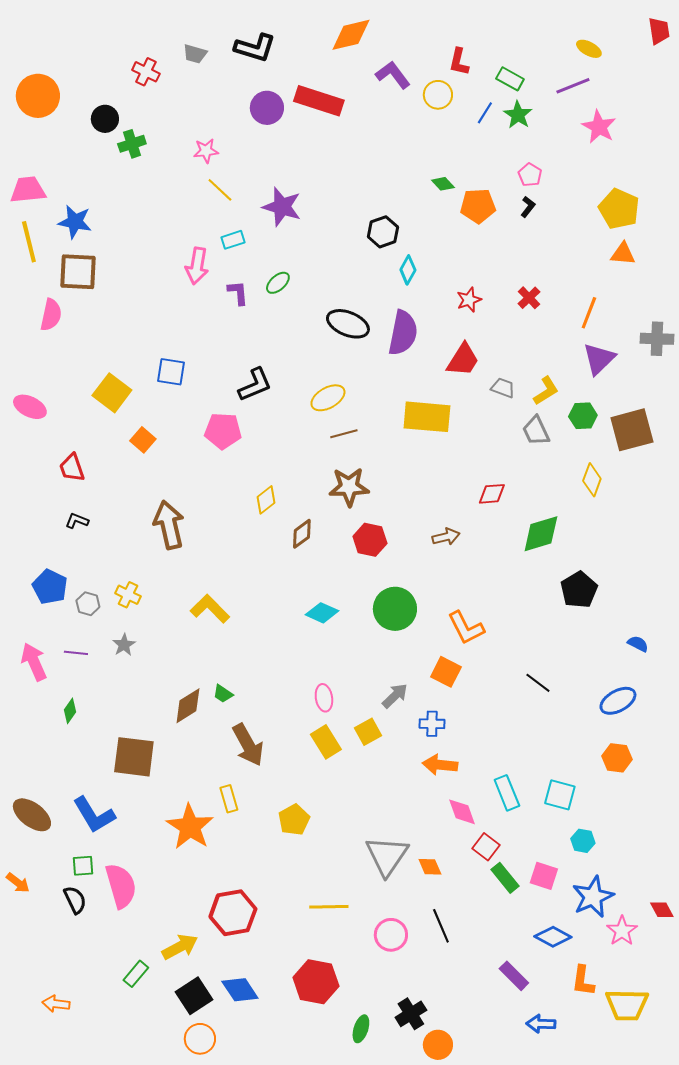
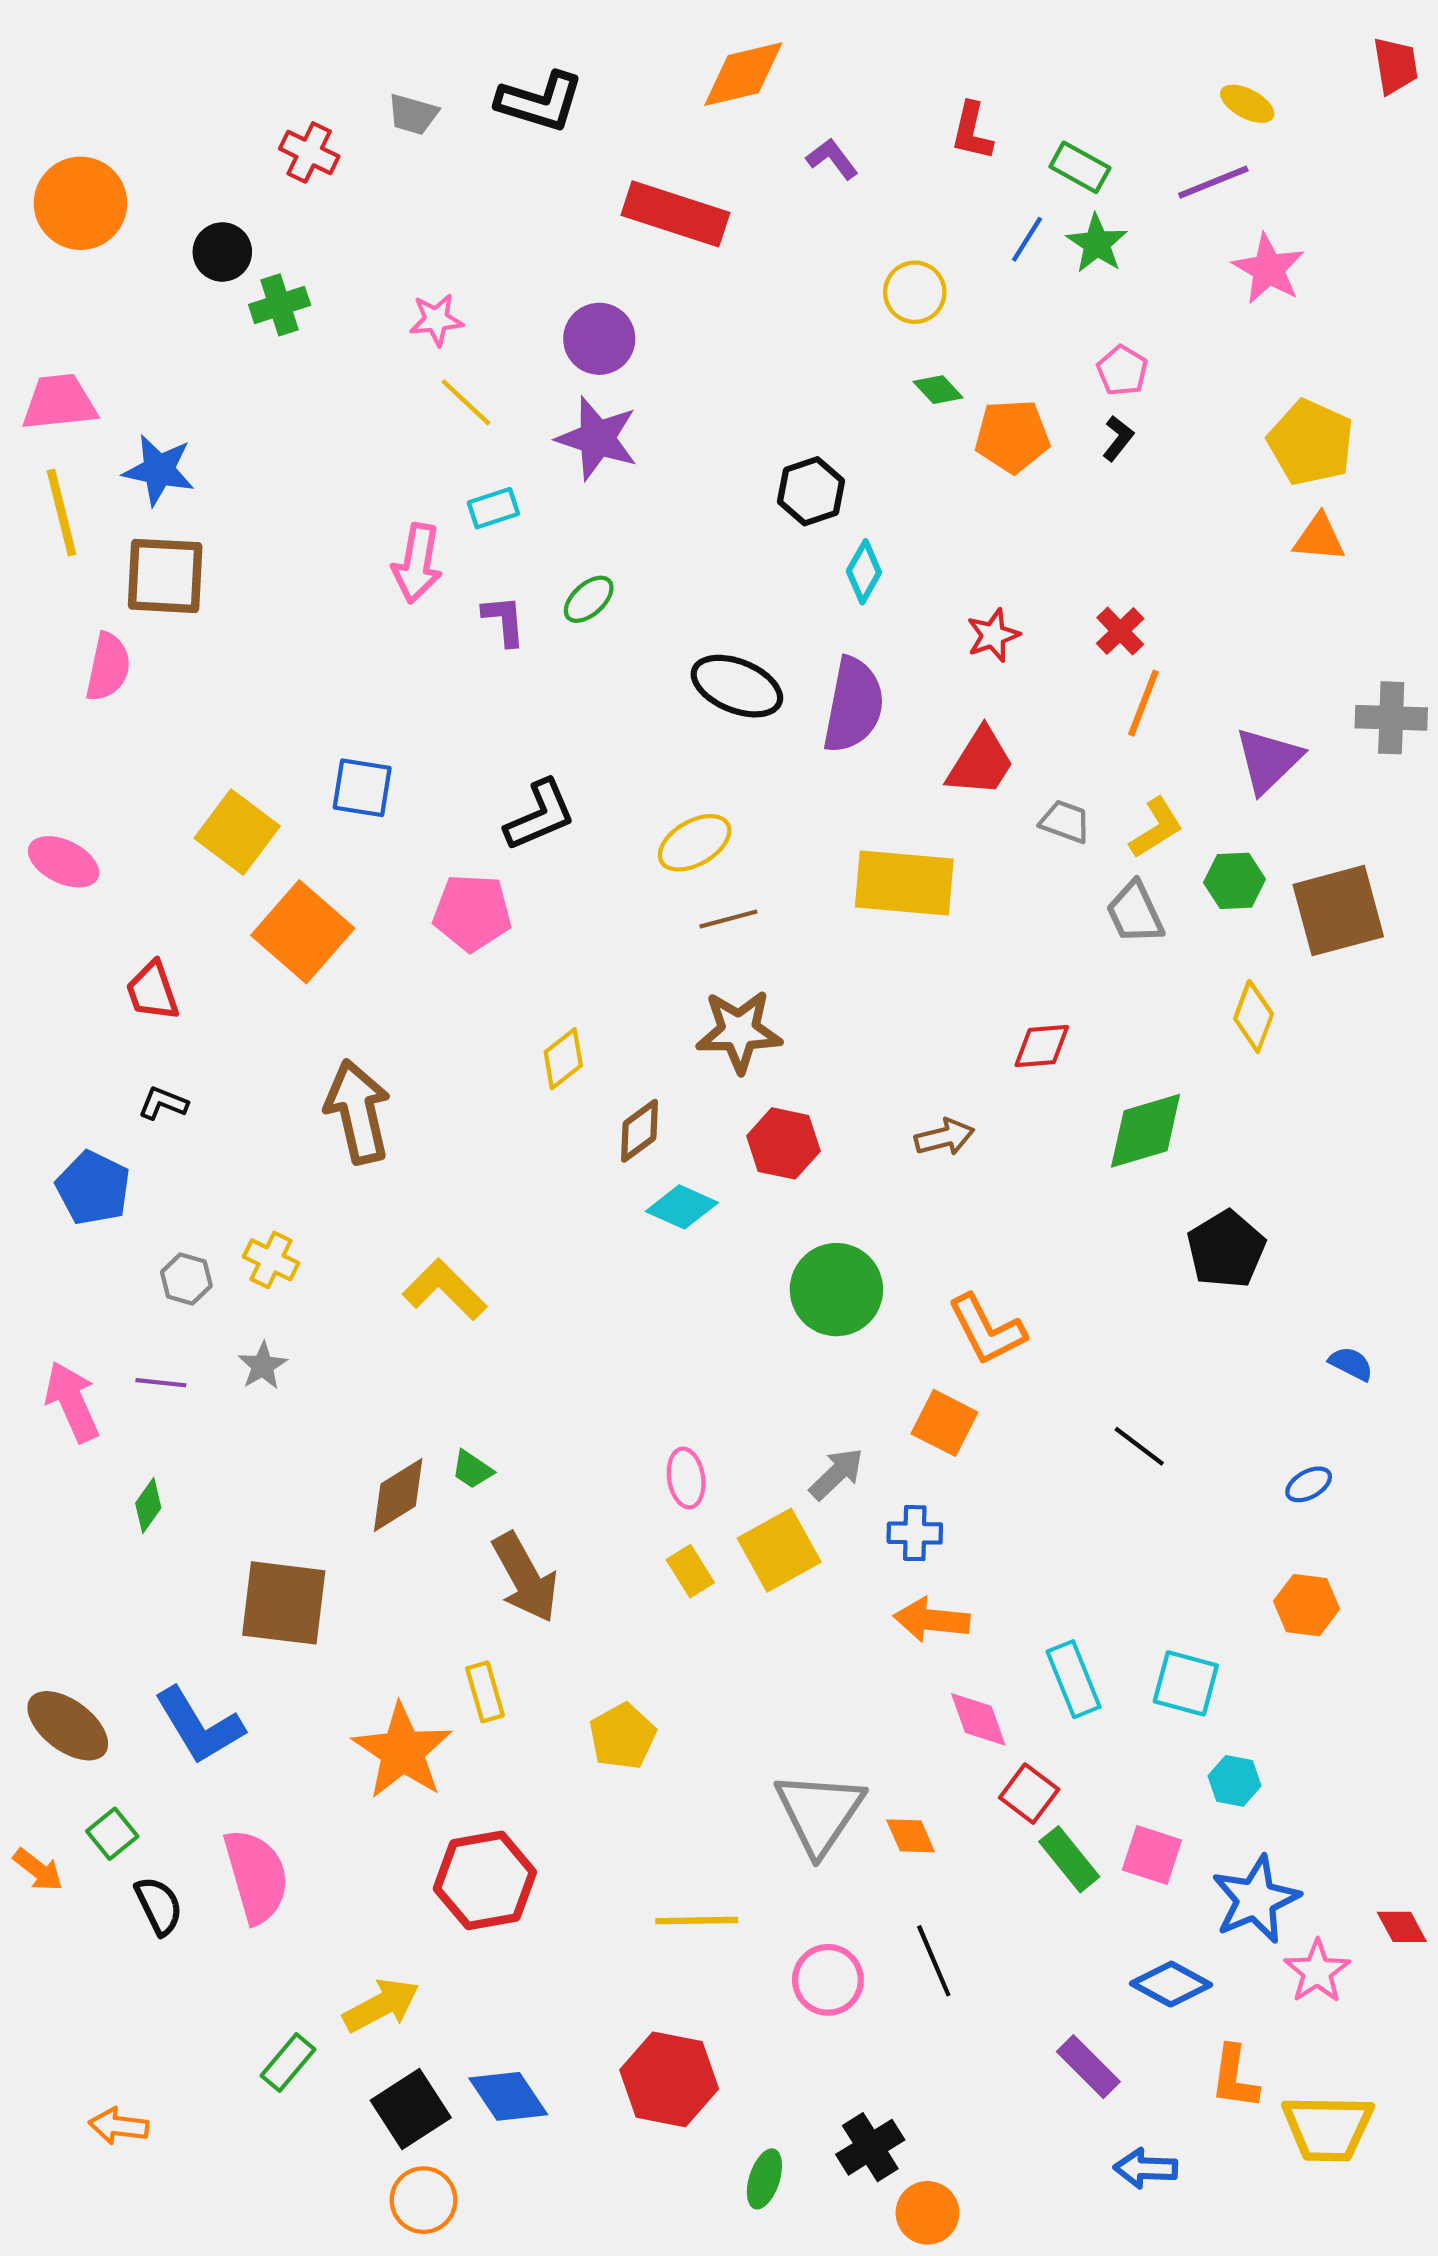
purple L-shape: (393, 75) -> (832, 159), size x0.7
yellow circle: (438, 95) -> (915, 292), moved
purple circle: (267, 108) -> (599, 339), moved
orange line: (589, 313) -> (1143, 703), moved
orange square: (143, 440) -> (303, 932), size x1.8
blue pentagon: (50, 587) -> (93, 1188), moved
cyan diamond: (322, 613) -> (682, 1207), moved
blue ellipse: (618, 701) -> (1309, 1484), size x0.6
yellow square: (368, 732) -> (779, 1550), size x1.4
yellow rectangle: (326, 742) -> (690, 1571), size x0.7
green square: (83, 866) -> (112, 1834), moved, turned -35
red hexagon: (233, 913) -> (485, 1880), moved

